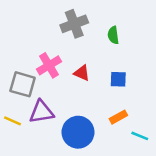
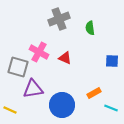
pink cross: (49, 65) -> (39, 52), turned -30
blue square: (118, 79) -> (112, 61), moved
yellow line: (12, 121) -> (10, 110), moved

